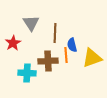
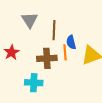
red star: (13, 43) -> (11, 52), moved
cyan cross: (27, 73) -> (34, 83), moved

